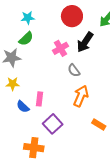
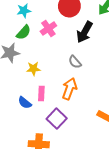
pink cross: (60, 48) -> (48, 29), moved
yellow star: (13, 84) -> (33, 69), moved
orange arrow: (81, 96) -> (69, 89), moved

